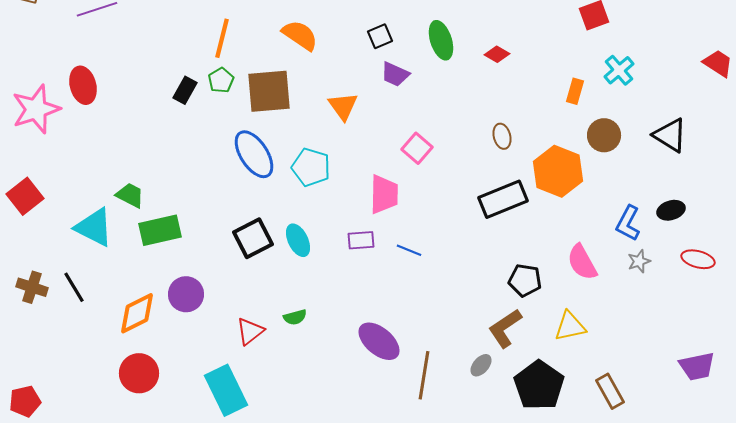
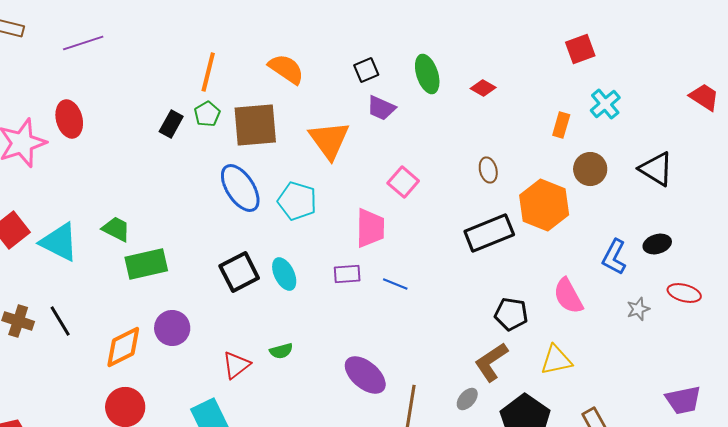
orange triangle: (343, 106) -> (329, 140), size x1.4
cyan triangle: (94, 227) -> (59, 242), moved
gray star: (639, 261) -> (638, 309), moved

